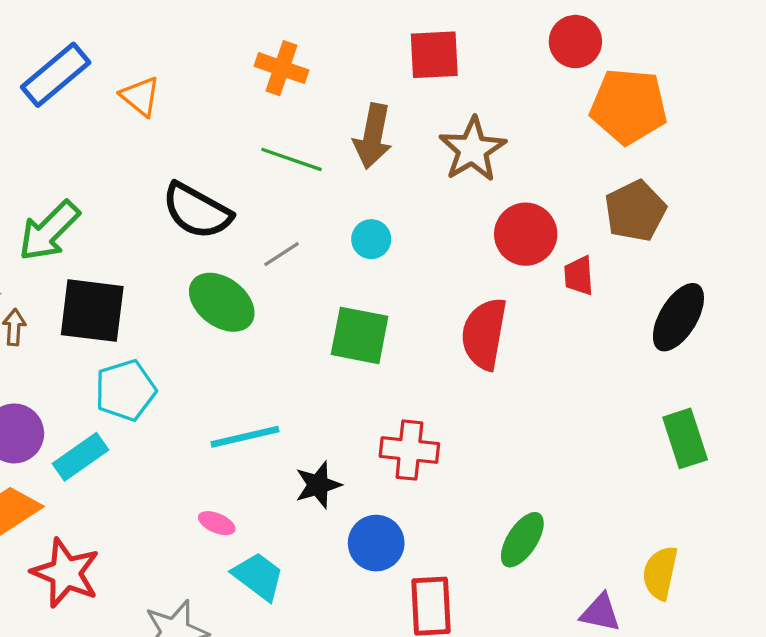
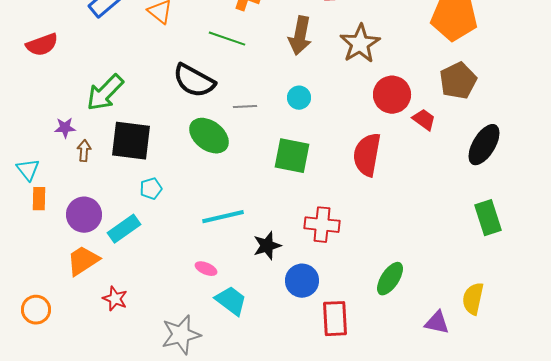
green line: (291, 159) -> (227, 39), moved
gray line: (282, 254) -> (245, 107), turned 30
red trapezoid: (579, 276) -> (424, 120), turned 130
cyan pentagon: (125, 390) -> (151, 189), size x0.6
red star: (66, 573) -> (115, 299), size x0.6

